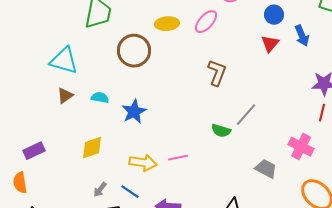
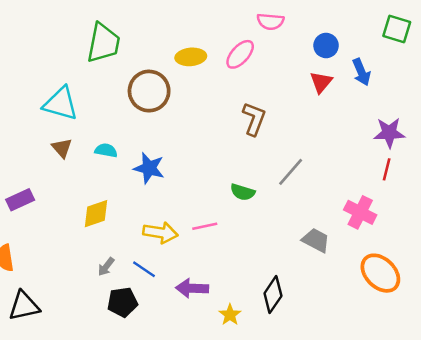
brown triangle: (65, 96) -> (62, 148), turned -36
blue star: (134, 112) -> (149, 168), turned -30
green semicircle: (221, 131) -> (243, 192), moved
purple rectangle: (34, 151) -> (20, 200), moved

